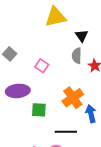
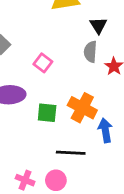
orange cross: (73, 98) -> (82, 108), turned -30
green square: (39, 110) -> (47, 113), moved

